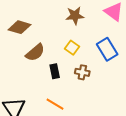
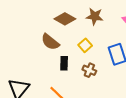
brown diamond: (20, 27) -> (65, 19), moved
brown semicircle: (35, 53) -> (50, 42), turned 66

